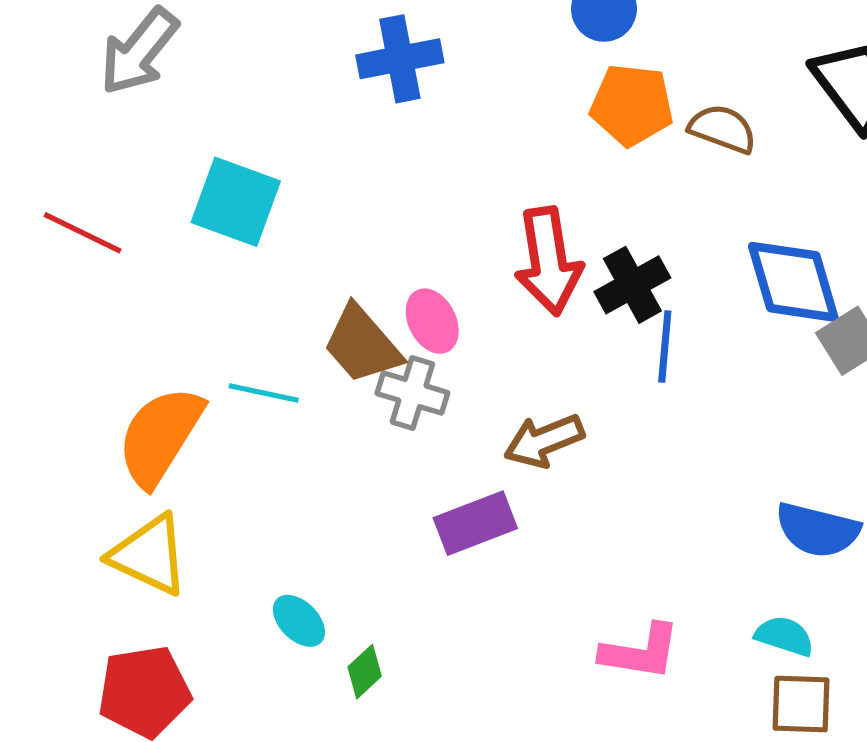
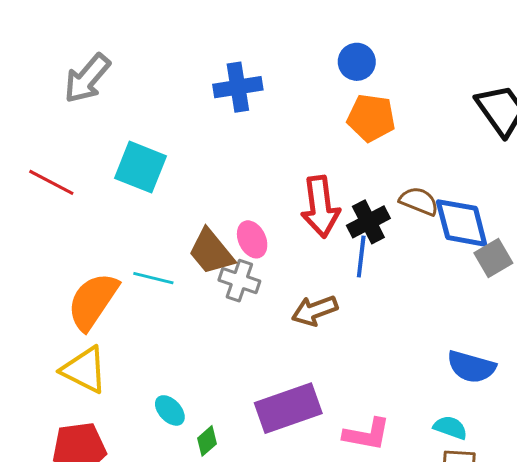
brown semicircle: (723, 129) -> (419, 201), moved
blue line: (665, 346) -> (361, 256), moved
purple rectangle: (475, 523) -> (288, 408), moved, size x1.4

